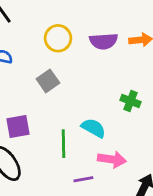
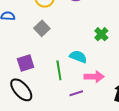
green cross: (130, 101) -> (101, 34), turned 32

